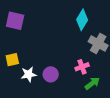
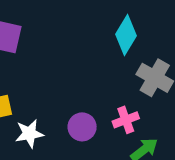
purple circle: (51, 74) -> (82, 127), moved

